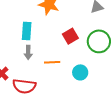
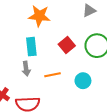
cyan rectangle: (27, 31) -> (31, 47), moved

